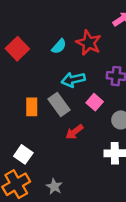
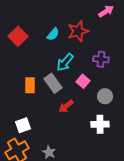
red star: (89, 43) -> (78, 31), turned 30
cyan arrow: (73, 80) -> (65, 62), turned -36
white square: (23, 154) -> (23, 125), turned 35

